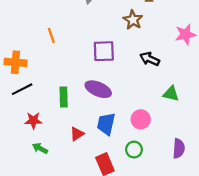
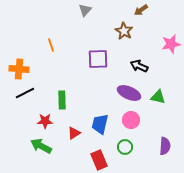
purple ellipse: (98, 89) -> (129, 93), moved
red star: (33, 120) -> (45, 121), moved
green arrow: (40, 148) -> (41, 146), size x1.5

